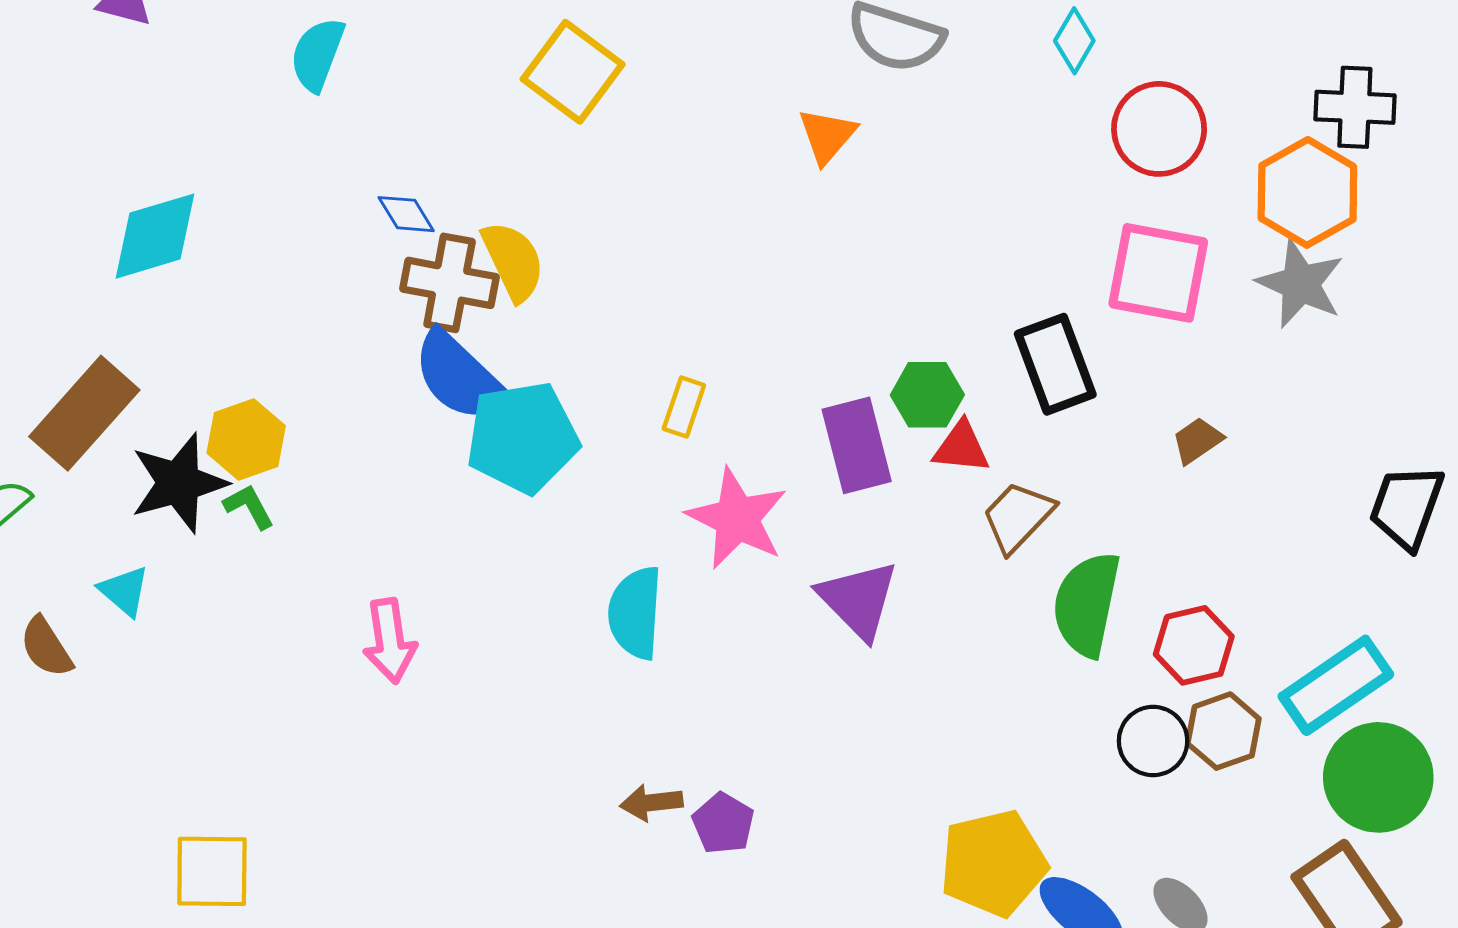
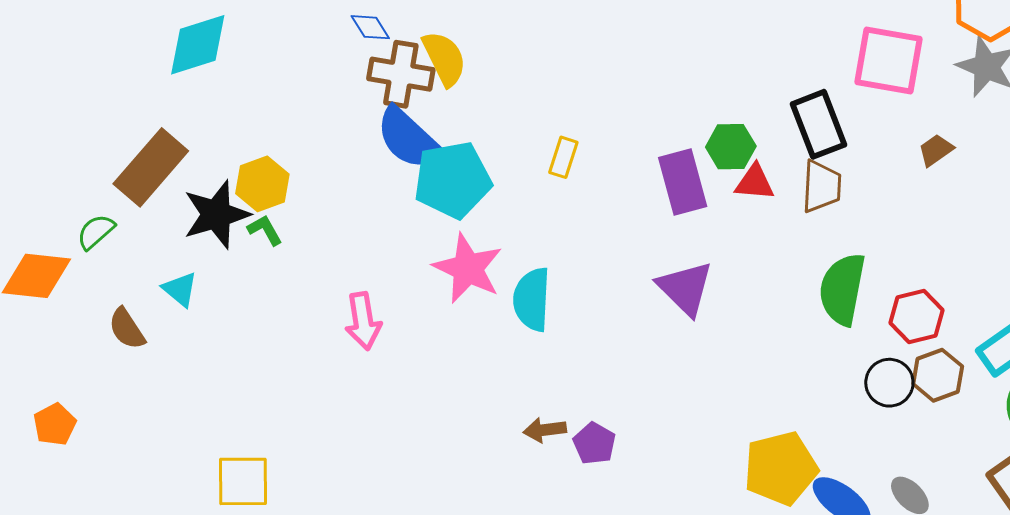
brown trapezoid: (1197, 440) -> (936, 150), moved
brown trapezoid: (1018, 517) -> (822, 186), moved, turned 140
pink star: (737, 518) -> (468, 268), moved

